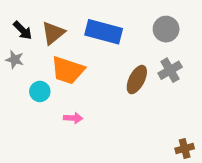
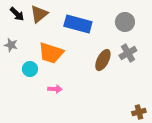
black arrow: (23, 30) -> (17, 14), moved
brown triangle: (53, 33) -> (39, 14), moved

